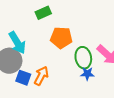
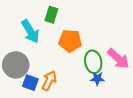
green rectangle: (43, 13) -> (51, 15), turned -49
cyan arrow: (17, 43) -> (30, 31), moved

